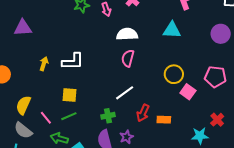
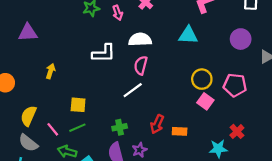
white L-shape: (73, 61) -> (104, 53), moved
yellow circle: (174, 74) -> (202, 79), moved
white line: (125, 93) -> (133, 90), moved

